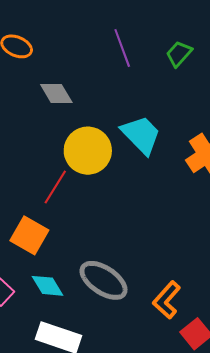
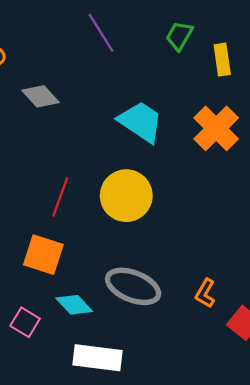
green trapezoid: (179, 54) -> (179, 36), moved
yellow circle: (88, 151) -> (126, 196), moved
orange L-shape: (167, 300) -> (205, 293), size x0.7

